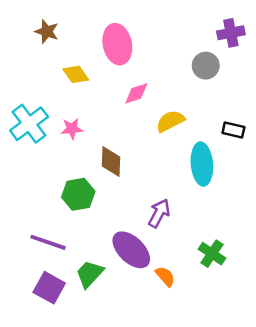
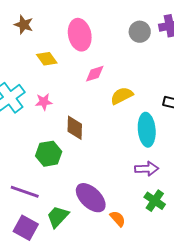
gray circle: (206, 66) -> (140, 32), moved
purple arrow: (159, 213) -> (147, 169), moved, turned 60

